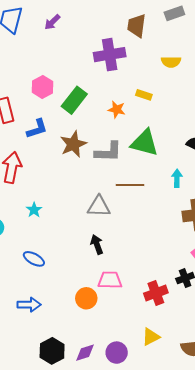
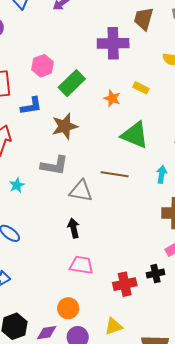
gray L-shape: (108, 152) -> (54, 165), moved
orange circle: (86, 298) -> (68, 308), moved

